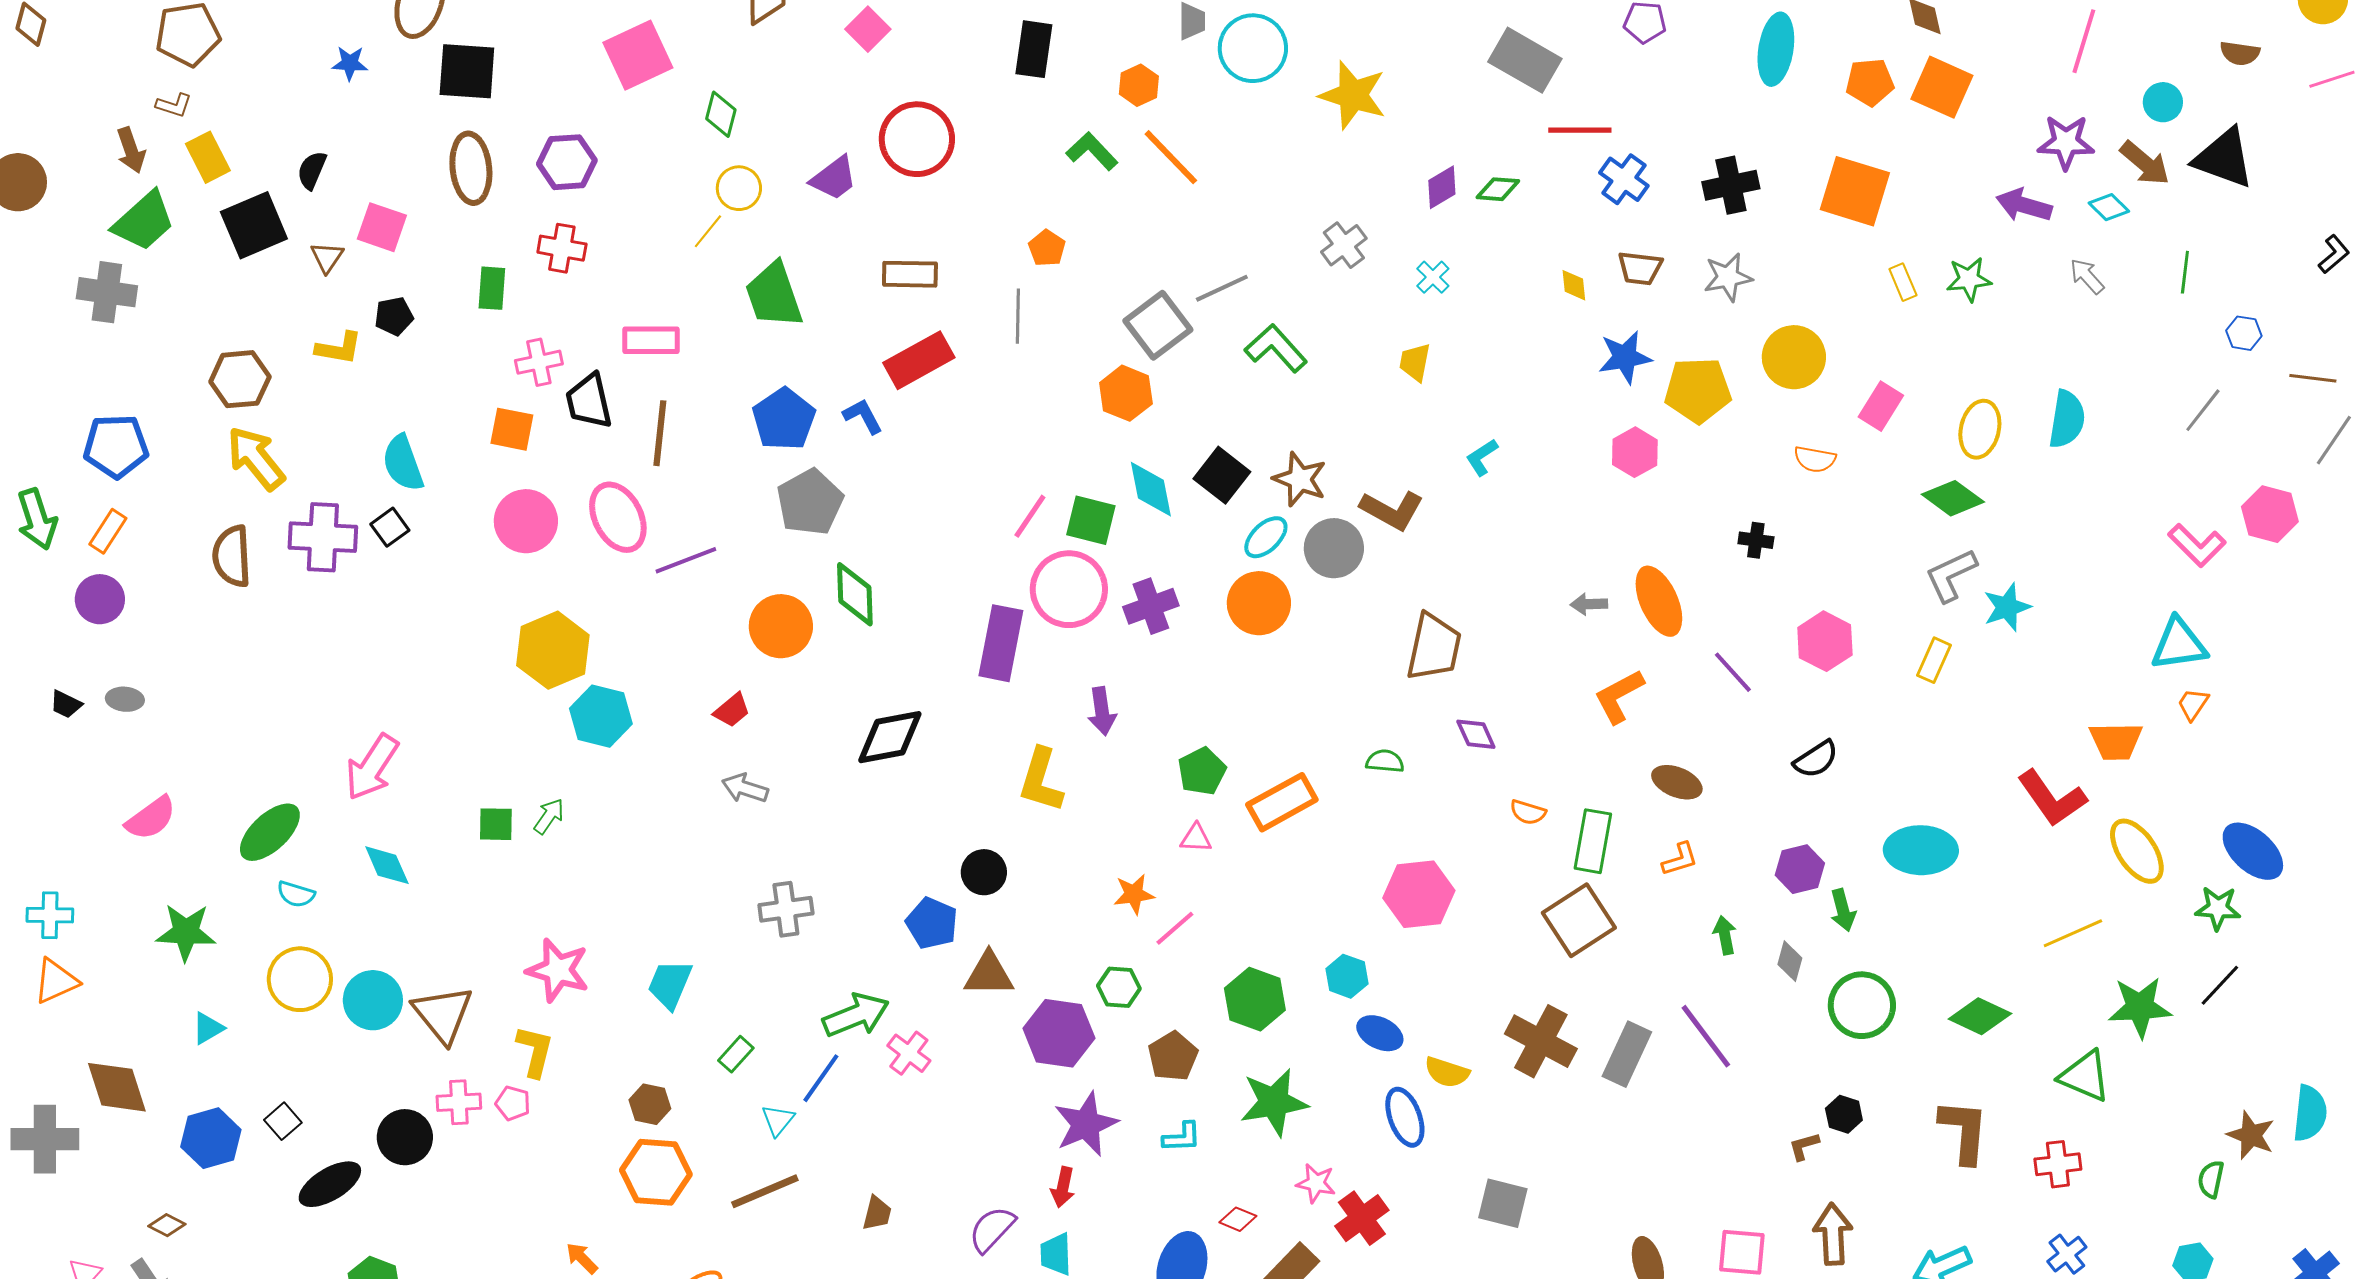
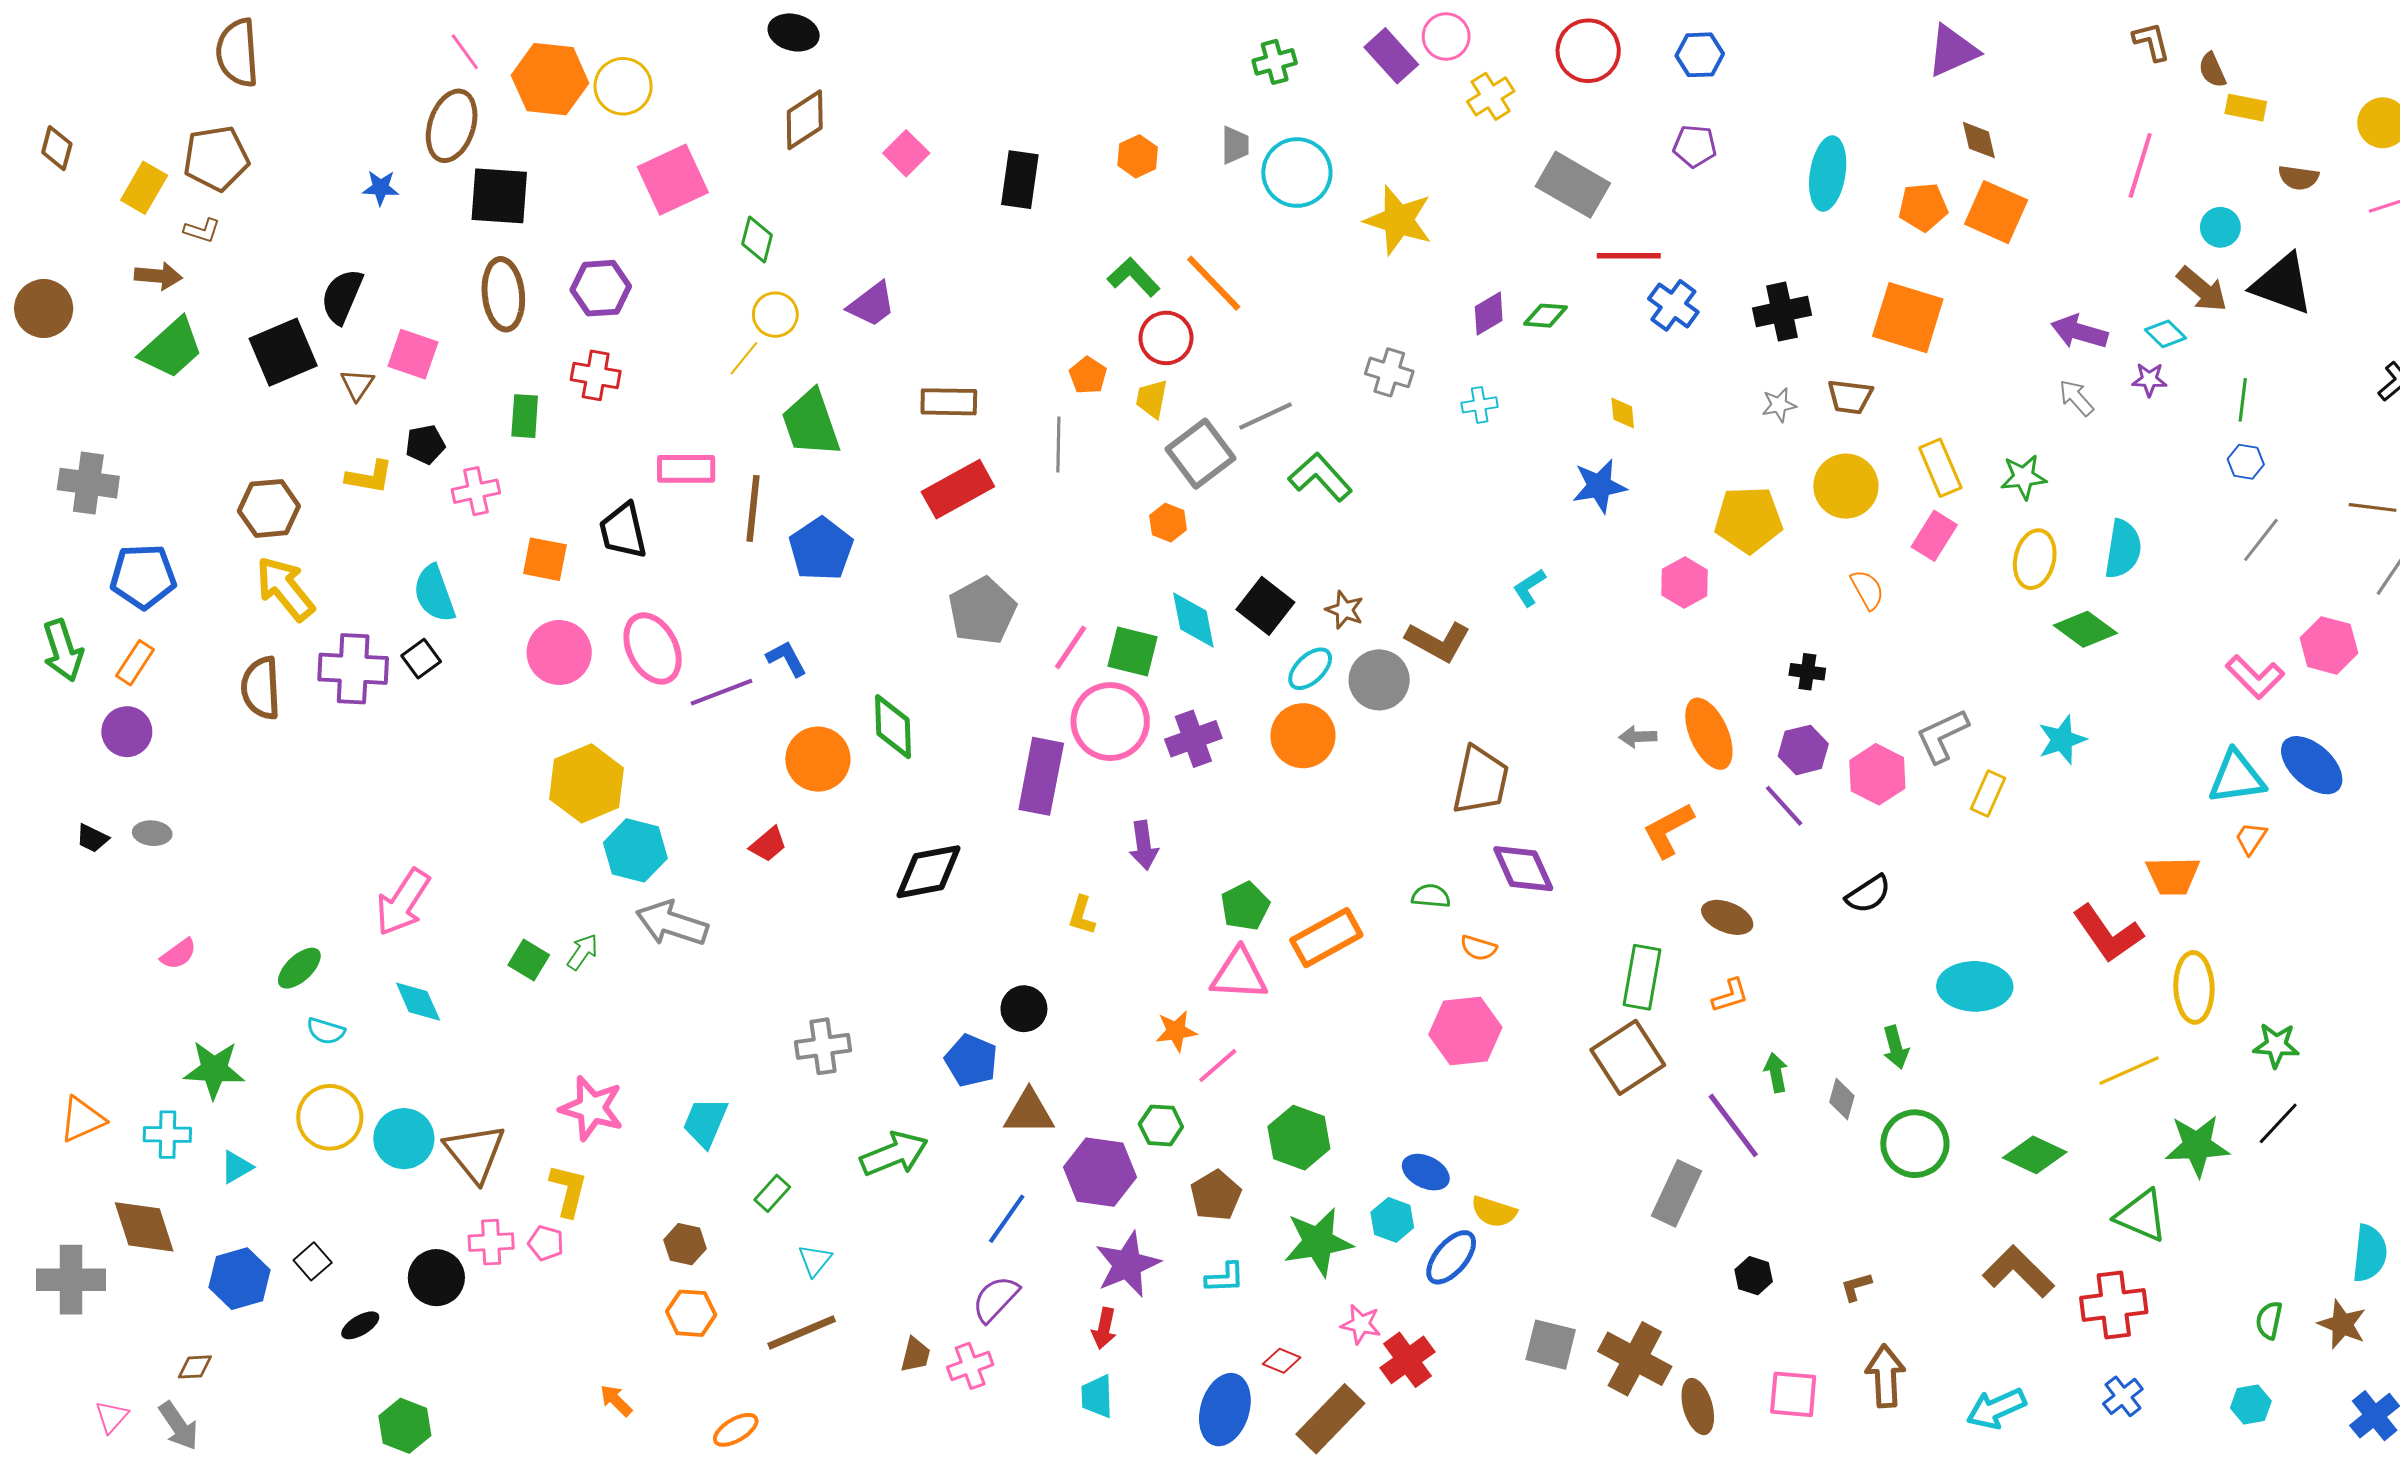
black rectangle: (1034, 49) -> (1020, 180), moved
orange hexagon: (1139, 85) -> (1138, 156), moved
red circle: (917, 139) -> (1166, 338), moved, size x0.7
purple star: (2066, 142) -> (2149, 380), moved, size x0.6
brown arrow: (131, 150) -> (158, 276), turned -66
yellow rectangle: (208, 157) -> (144, 188), moved, turned 57
black semicircle: (312, 170) -> (342, 296), size x1.4
gray cross: (1344, 245) -> (1389, 372), turned -36
brown trapezoid: (1640, 268) -> (1850, 397), moved
gray arrow: (2087, 276) -> (2076, 398), moved
cyan cross: (1433, 277) -> (1480, 405), turned 36
gray star: (1728, 277) -> (1779, 405), size x0.7
green star: (1969, 279) -> (2024, 477), moved
yellow rectangle: (1903, 282) -> (1940, 468), moved, size x1.5
gray cross: (107, 292) -> (88, 483), moved
blue hexagon: (2244, 333) -> (2246, 462), moved
blue star: (1625, 357) -> (1599, 486), moved
pink cross: (539, 362) -> (476, 491), moved
yellow trapezoid: (1415, 362) -> (1152, 399), moved
orange hexagon: (1126, 393) -> (1168, 523), size x0.7
blue L-shape: (863, 416) -> (786, 659), moved
brown line: (660, 433) -> (753, 508), moved
orange semicircle: (1815, 459) -> (1867, 590), turned -129
brown star: (1300, 479) -> (1345, 610), size x0.7
green diamond: (1953, 498) -> (2085, 629), moved
gray pentagon: (810, 502) -> (982, 611), moved
gray L-shape: (1951, 575) -> (1942, 736), moved
purple diamond: (1476, 734) -> (1523, 869), size x1.5
yellow L-shape: (1041, 780) -> (1082, 915), size x0.6
gray arrow: (745, 788) -> (672, 923), moved, size x1.5
orange semicircle: (1528, 812) -> (1479, 948), moved
pink semicircle: (151, 818) -> (179, 954), size x0.7
green square: (496, 824) -> (529, 960), turned 30
green ellipse: (270, 832) -> (299, 968), size x0.7
pink triangle: (1196, 838) -> (1239, 974), size x1.8
yellow ellipse: (2137, 851) -> (2194, 987), turned 32
blue ellipse: (2253, 851) -> (2312, 765), moved
purple hexagon: (1800, 869) -> (1803, 750), moved
cyan cross: (50, 915) -> (167, 1135), moved
cyan hexagon: (1347, 976) -> (1392, 1220), moved
purple line: (1706, 1036) -> (1733, 1125), moved
brown cross: (1541, 1041) -> (1635, 1359), moved
pink cross: (909, 1053) -> (970, 1366), moved, turned 33
blue line: (821, 1078) -> (1007, 1219), moved
black hexagon: (1844, 1114) -> (1754, 1276), moved
blue ellipse: (1405, 1117) -> (1451, 1257), turned 60
brown L-shape: (1964, 1131) -> (2018, 1272), turned -50
brown star: (2251, 1135) -> (2342, 1324), moved
red cross: (2058, 1164) -> (2114, 1305), size x1.4
orange hexagon: (656, 1172) -> (691, 1313), size x0.7
black ellipse: (330, 1184) -> (360, 1325), size x0.6
brown diamond: (167, 1225) -> (195, 1367), turned -30
purple semicircle: (992, 1229) -> (996, 1299), moved

